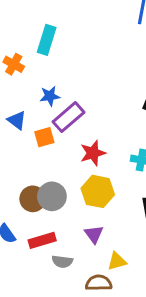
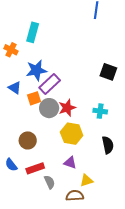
blue star: (50, 96) -> (36, 70), size x1.5
gray circle: (52, 196) -> (49, 108), moved
purple triangle: (94, 234) -> (70, 163), turned -32
gray semicircle: (62, 261) -> (49, 182), turned -120

